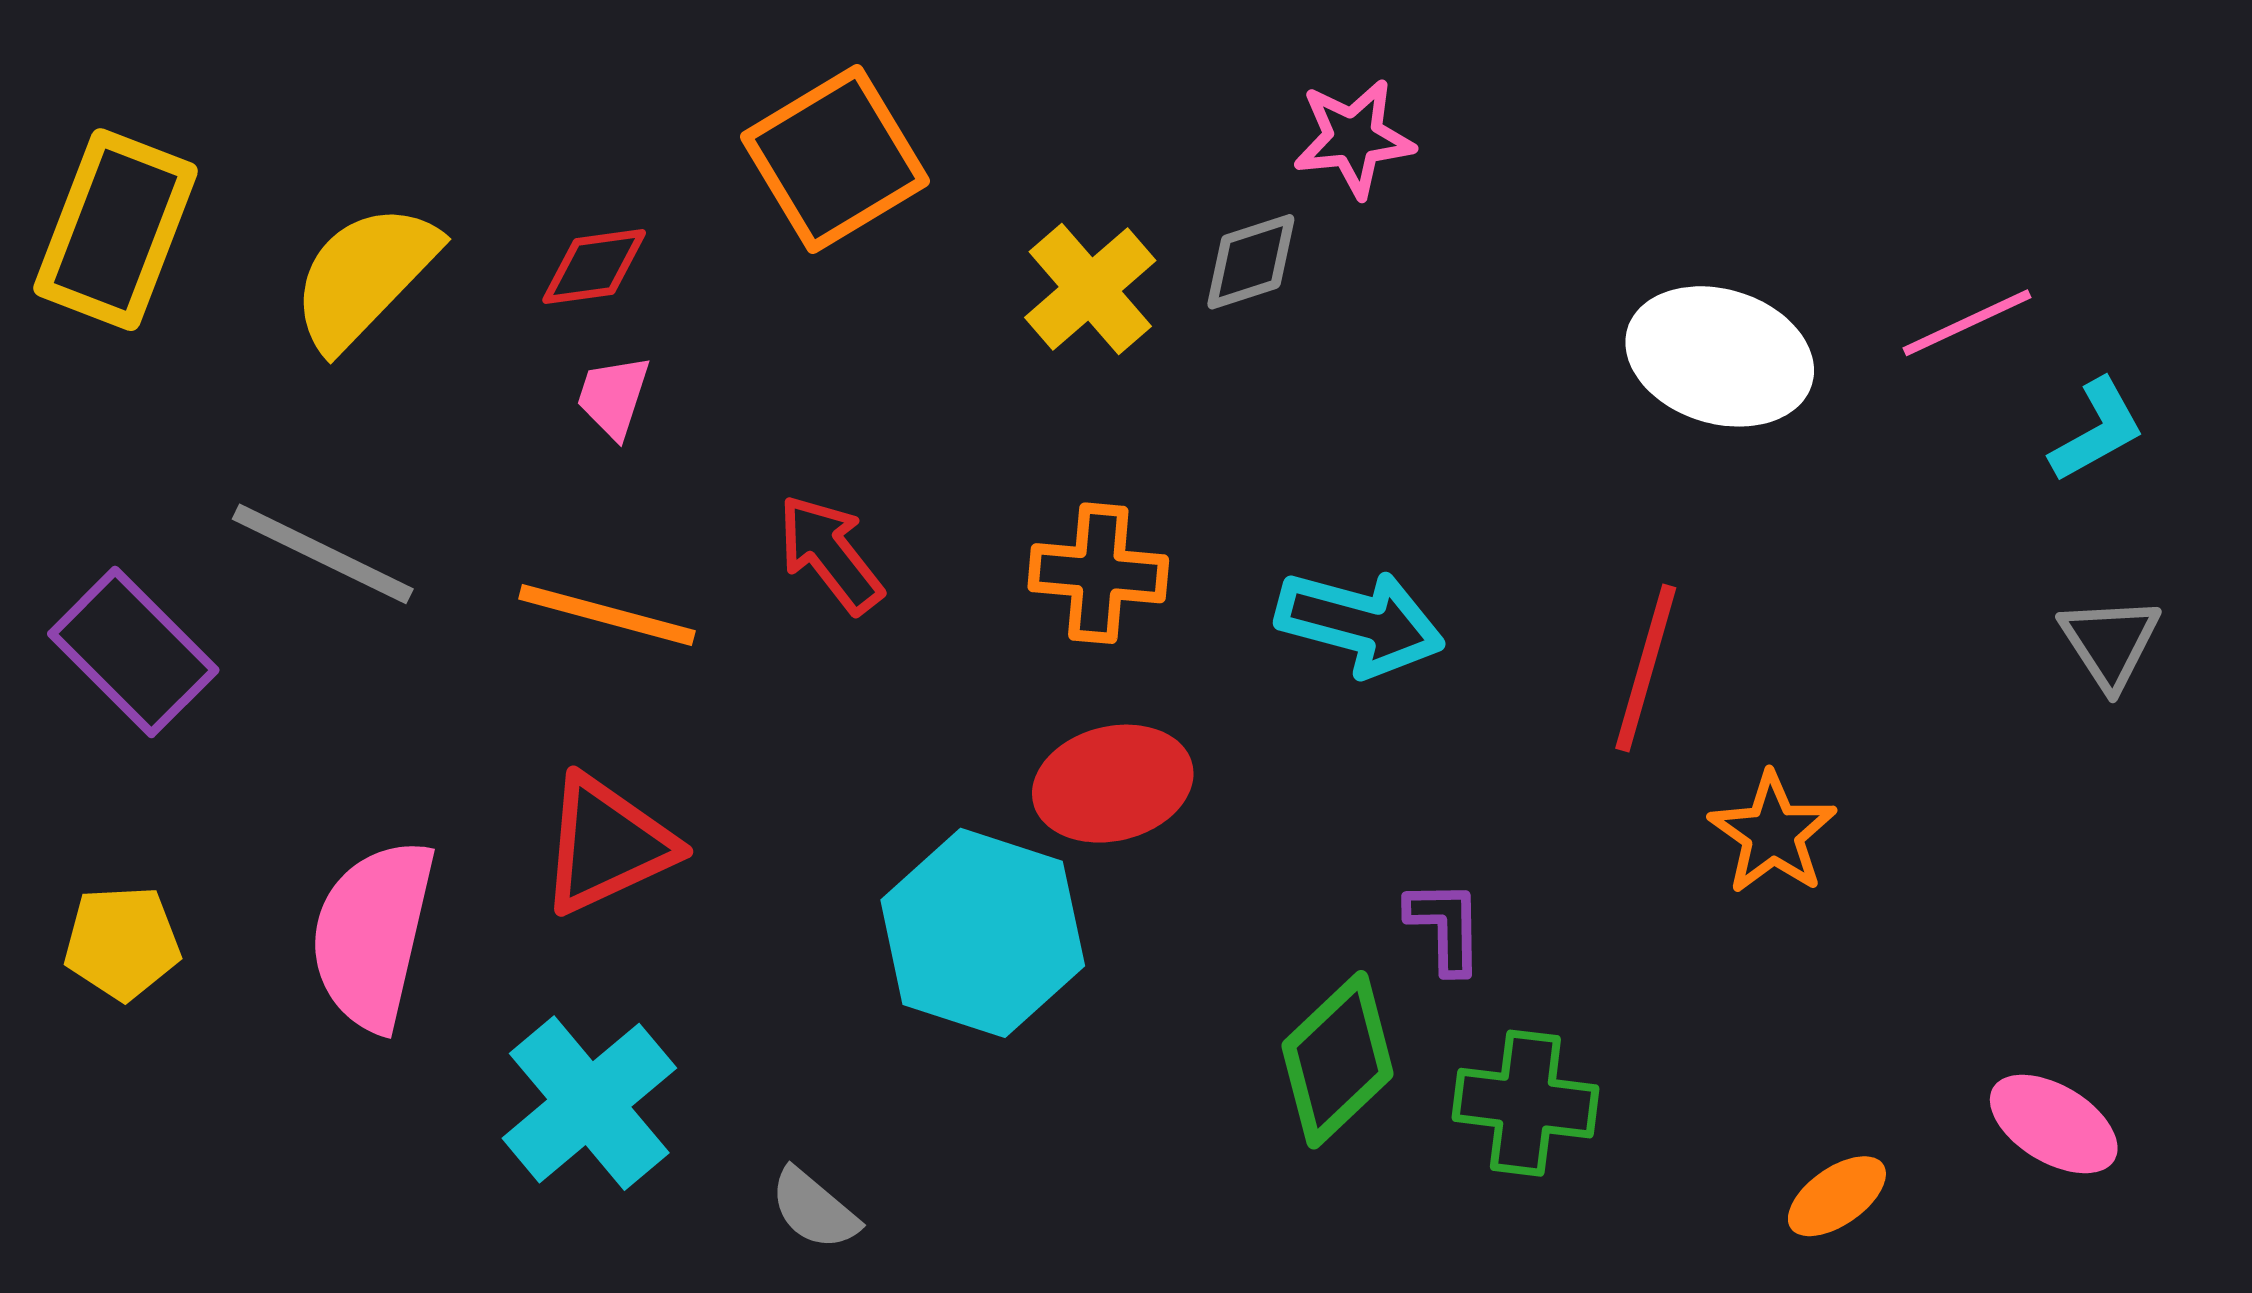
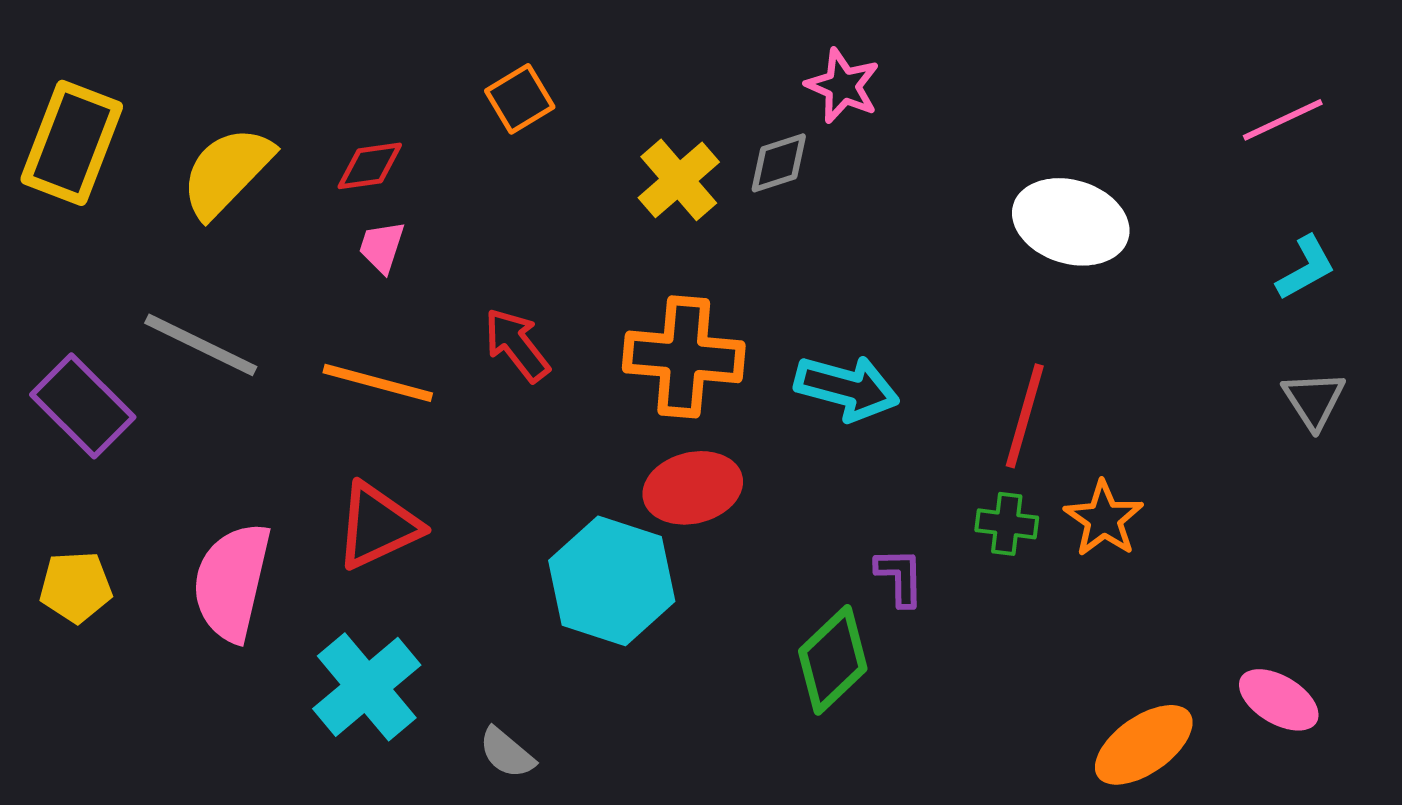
pink star: (1354, 138) -> (843, 86), turned 30
orange square: (835, 159) -> (520, 99), size x0.6
pink line: (1967, 323) -> (1283, 120), moved
orange cross: (1098, 573) -> (684, 357), size x1.4
green cross: (1525, 1103) -> (1007, 524), moved, size x0.7
orange ellipse: (1837, 1196) -> (1144, 745), size x1.6

